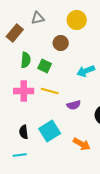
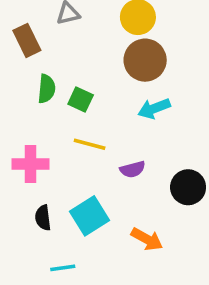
brown rectangle: (15, 33) -> (27, 40), turned -66
brown circle: (61, 43) -> (145, 60), moved, size x1.5
pink cross: (24, 91) -> (30, 164), moved
cyan line: (20, 155) -> (63, 268), moved

